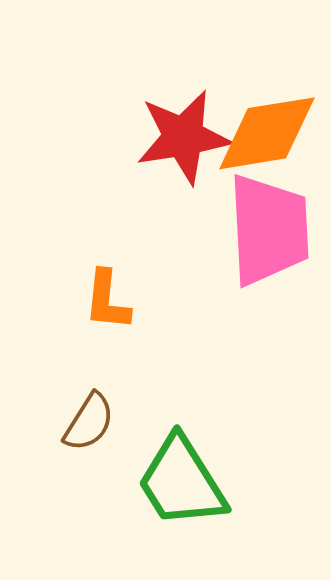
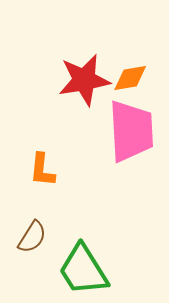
orange diamond: (267, 133) -> (130, 78), size x0.6

